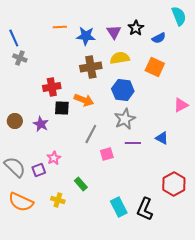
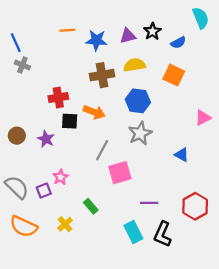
purple triangle: (114, 32) -> (128, 36), turned 49
purple line: (133, 143) -> (149, 203), moved
pink square: (107, 154) -> (120, 173), size x1.5
yellow cross: (58, 200) -> (65, 224), turned 32

